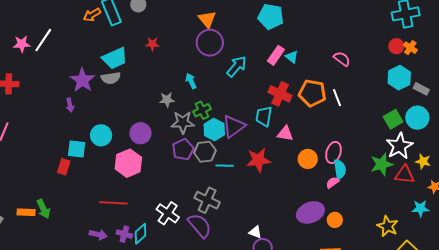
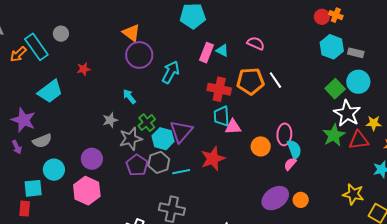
pink semicircle: (342, 59) -> (256, 43), moved
gray semicircle: (111, 78) -> (42, 141), moved
cyan trapezoid: (264, 116) -> (222, 116), moved

